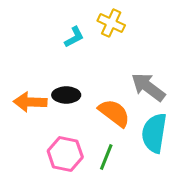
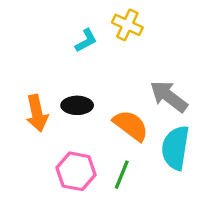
orange arrow: (30, 102) -> (37, 113), turned -104

